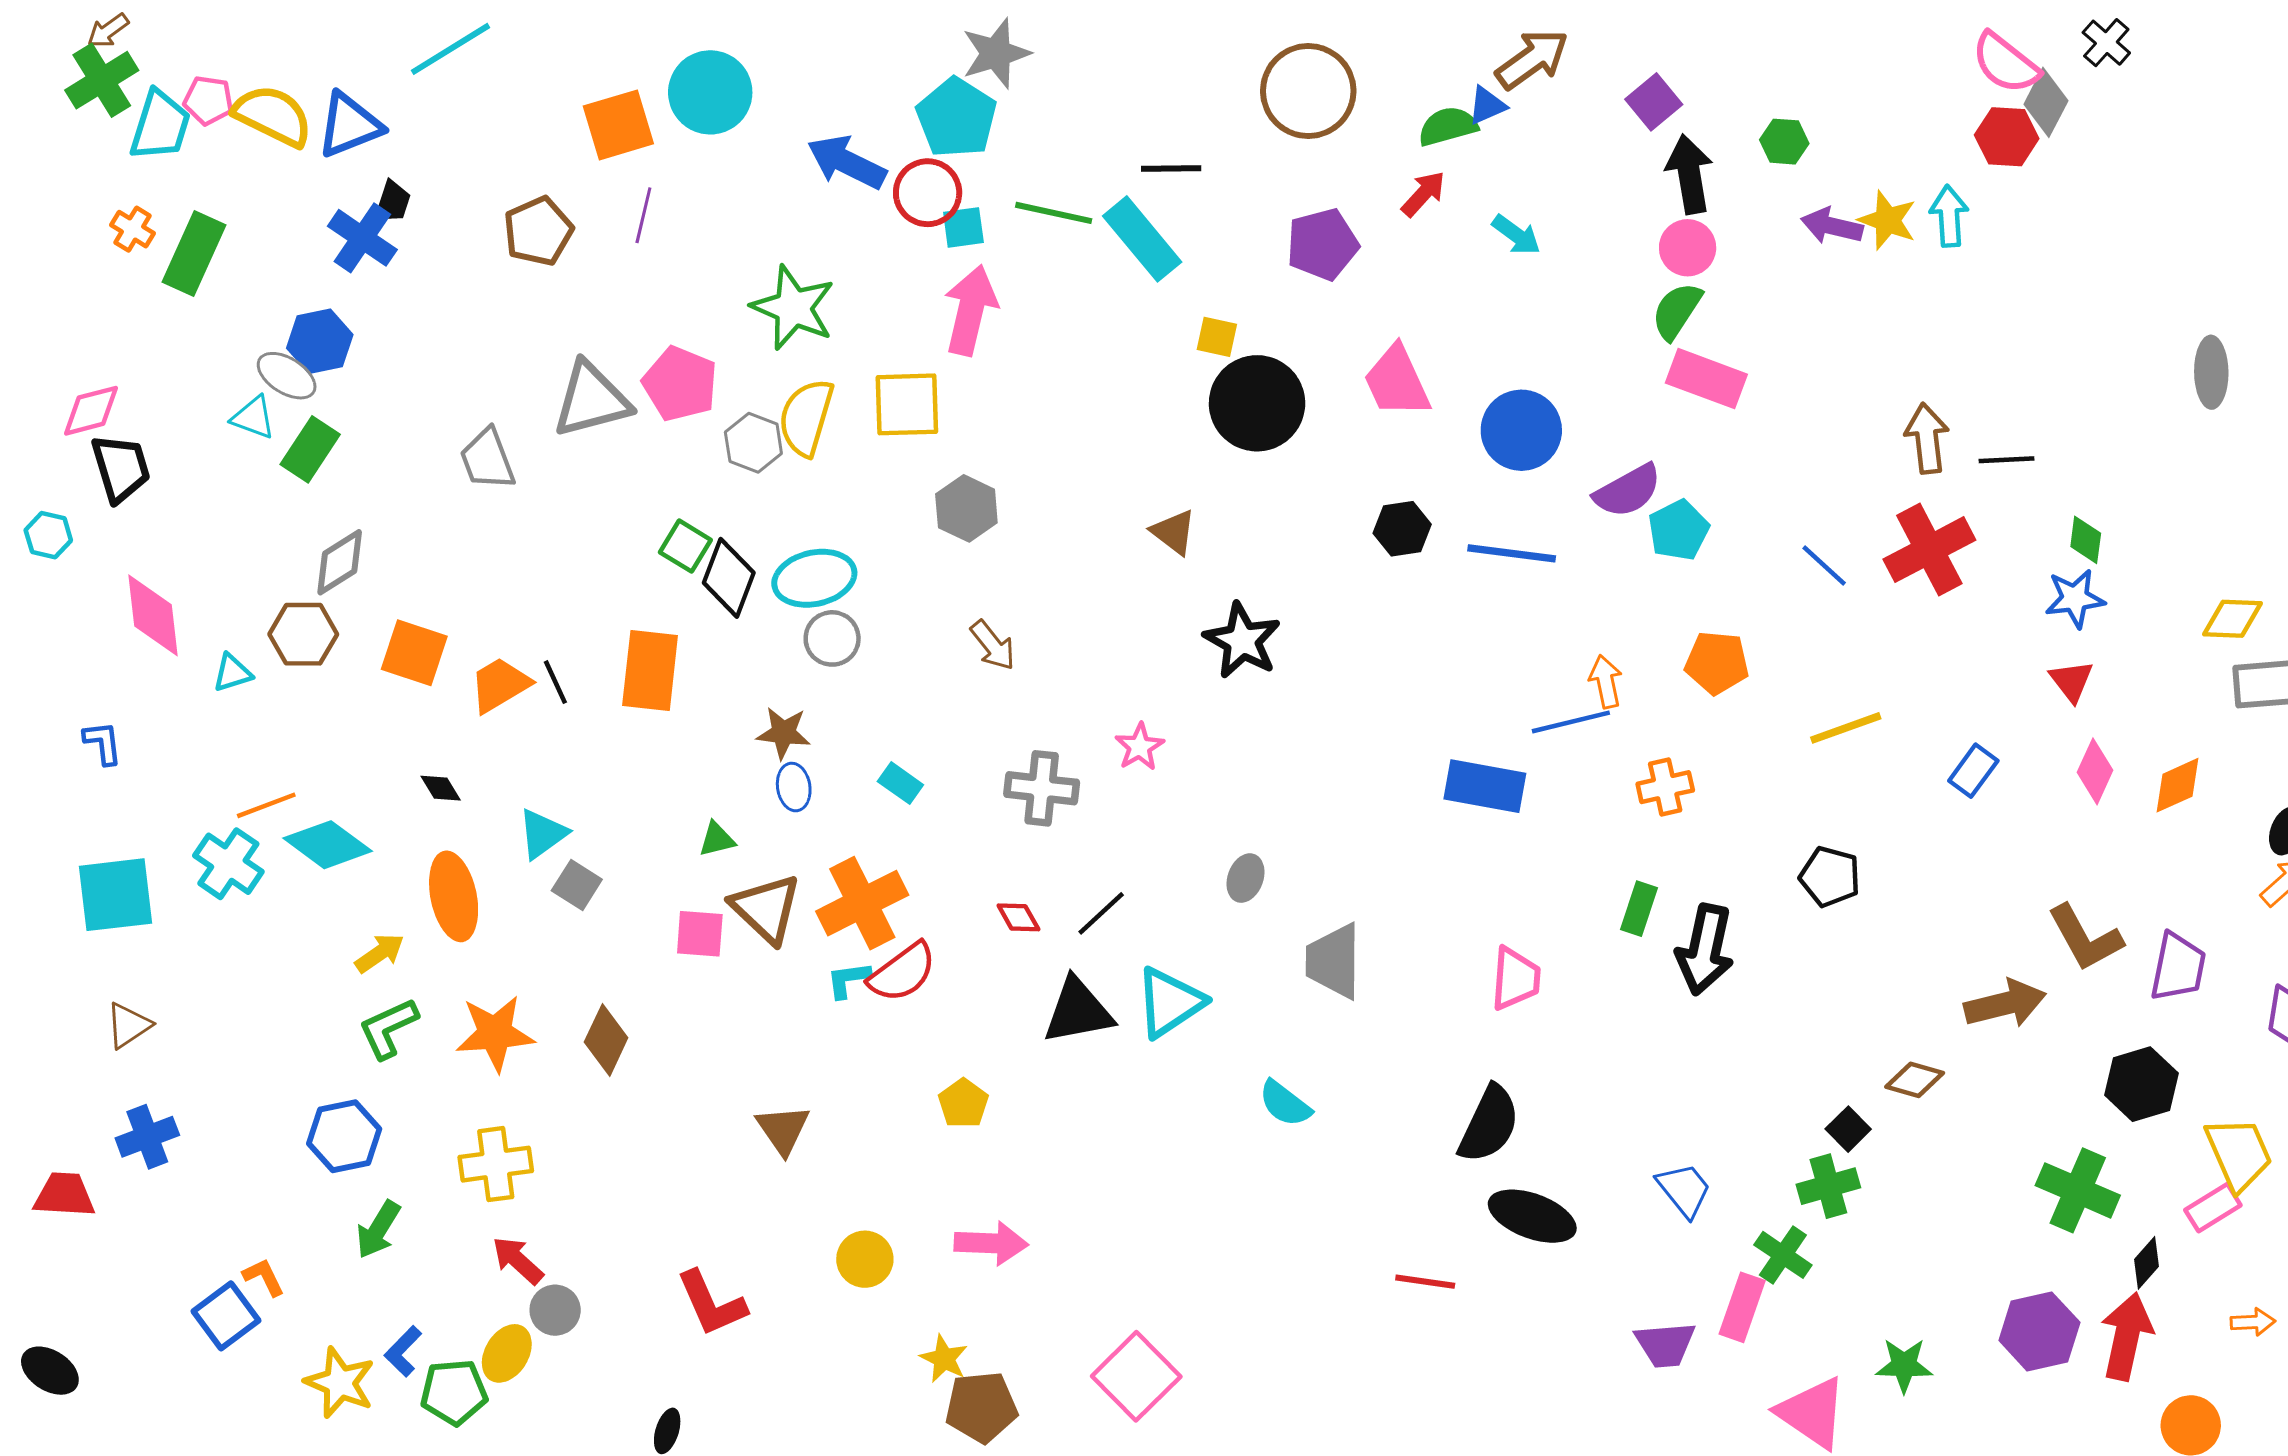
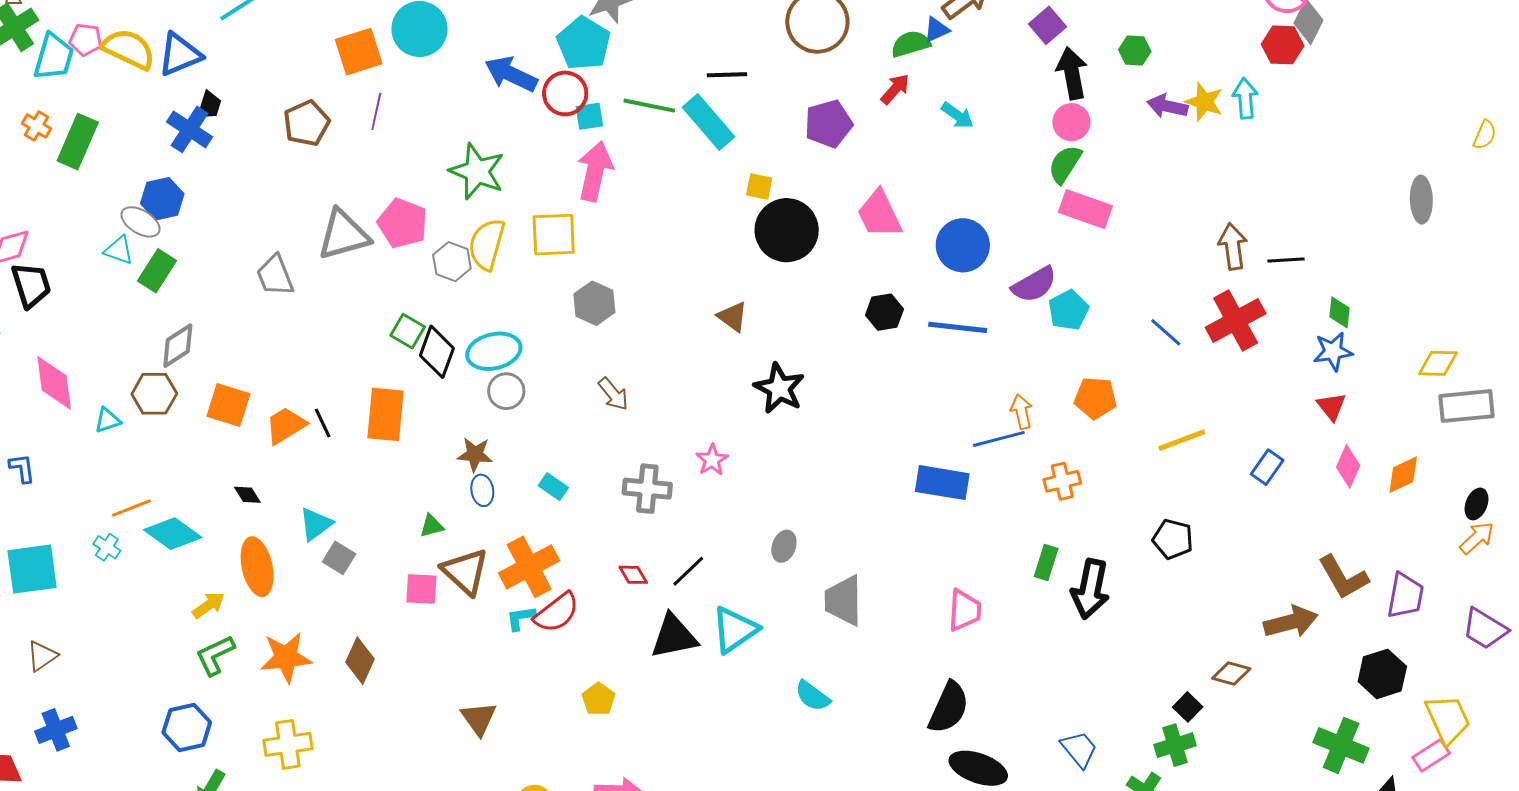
cyan cross: (228, 864) -> (107, 547), size x0.6

